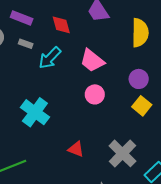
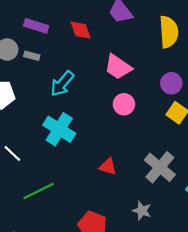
gray rectangle: (26, 44) -> (32, 56), moved
cyan arrow: (50, 58) -> (62, 84), moved

